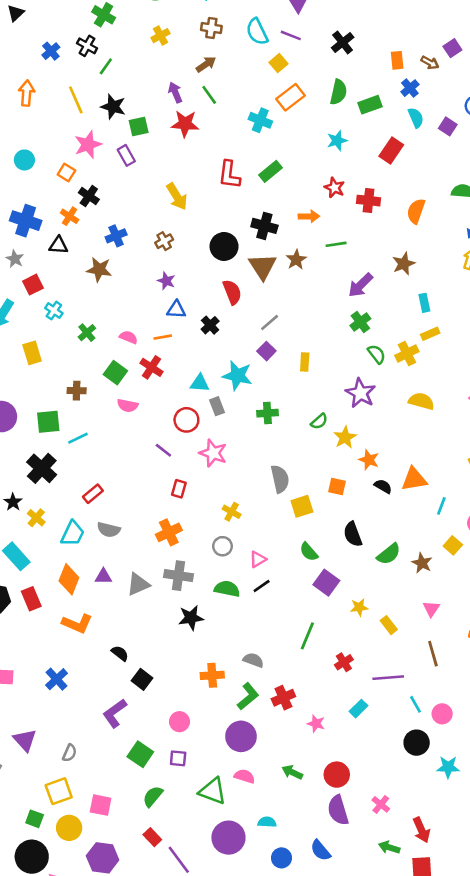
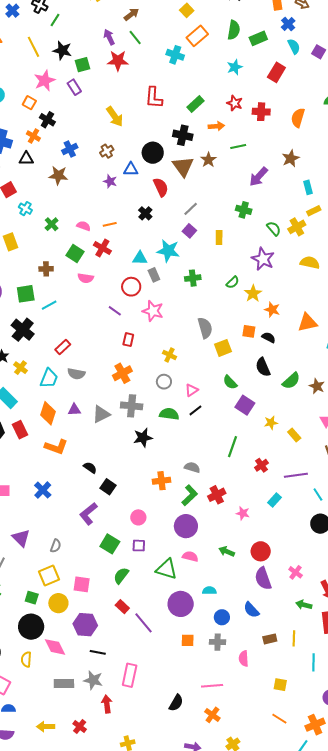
green rectangle: (270, 171) -> (196, 104), moved
blue triangle: (176, 310) -> (131, 169), moved
green cross: (360, 322) -> (244, 210), moved, turned -35
black semicircle: (383, 486) -> (269, 337), moved

